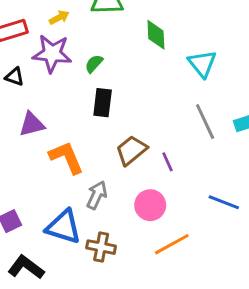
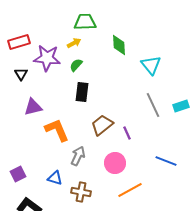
yellow arrow: (59, 17) -> (74, 43), moved
black triangle: (14, 77) -> (21, 74), turned 40
blue triangle: (64, 227) -> (55, 178), size x0.6

